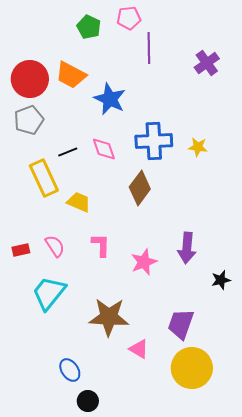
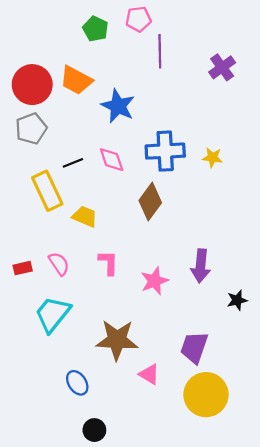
blue ellipse: (70, 370) -> (77, 383), moved

